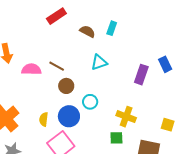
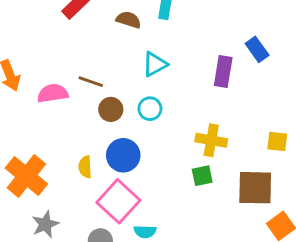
cyan circle: (90, 102) -> (150, 109), moved

